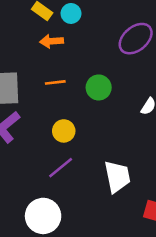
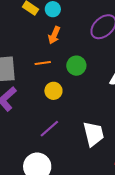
orange arrow: (52, 41) -> (54, 35), moved, turned -60
yellow circle: (64, 131) -> (53, 91), moved

